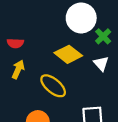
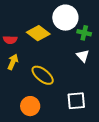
green cross: (103, 36) -> (84, 33), turned -32
yellow diamond: (68, 54) -> (38, 33), moved

